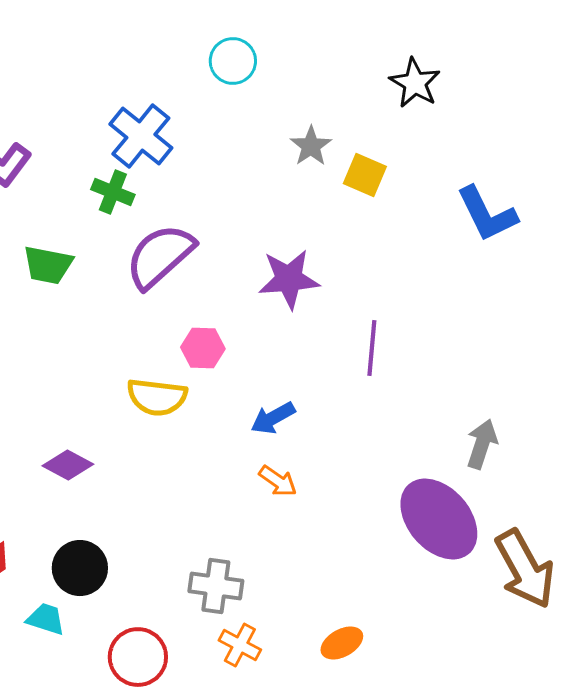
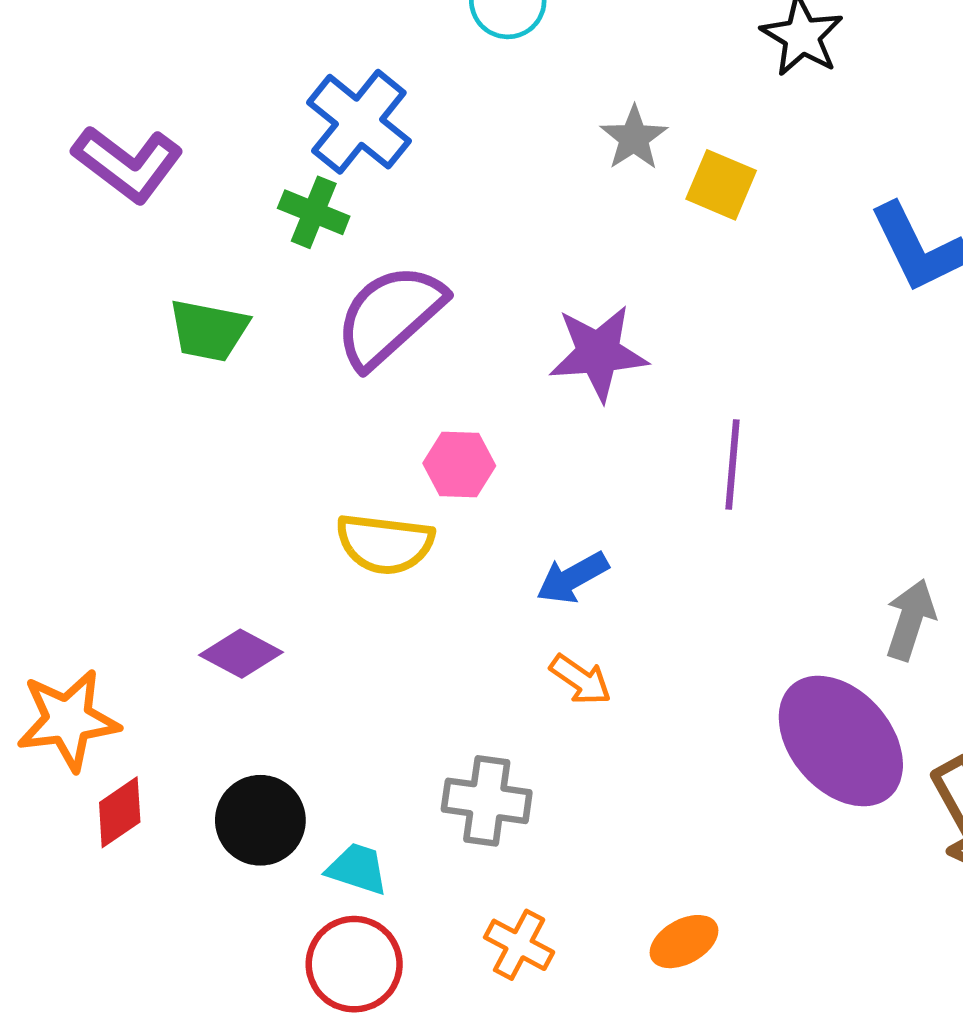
gray cross: (216, 586) -> (487, 801), moved
cyan trapezoid: (46, 619) -> (357, 869), moved

